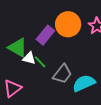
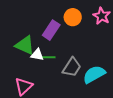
orange circle: (68, 24) -> (73, 17), size x0.7
green line: (40, 62) -> (48, 57), turned -40

